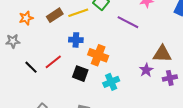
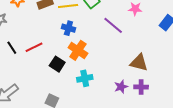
blue cross: (76, 40) -> (68, 28), moved
purple star: (146, 70) -> (121, 87), moved

